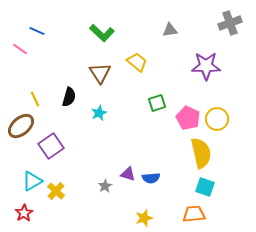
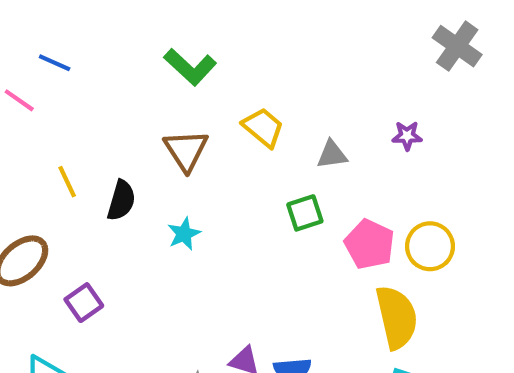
gray cross: (230, 23) -> (457, 46), turned -35
gray triangle: (170, 30) -> (332, 155), moved
purple star: (206, 66) -> (407, 136), size x0.5
yellow line: (35, 99) -> (67, 182), moved
purple square: (51, 146) -> (84, 303), size x0.7

